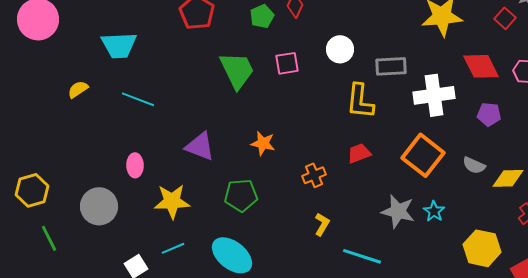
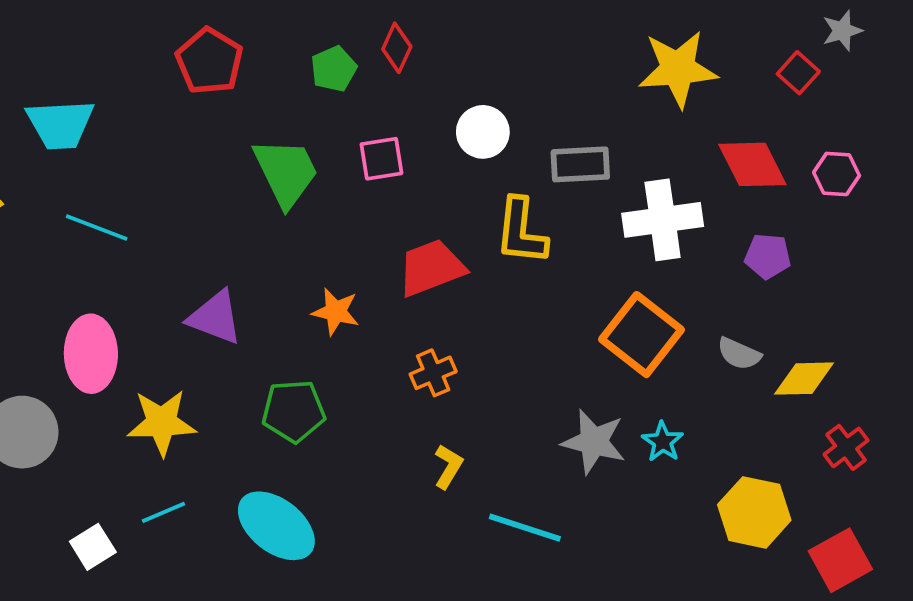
red trapezoid: (359, 153) -> (431, 268), moved, size x1.5
pink ellipse: (135, 165) -> (91, 354), size x1.6

